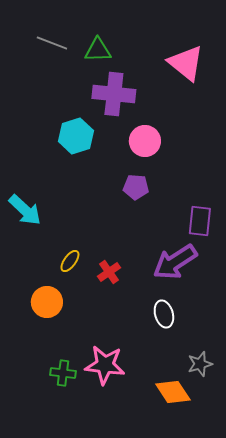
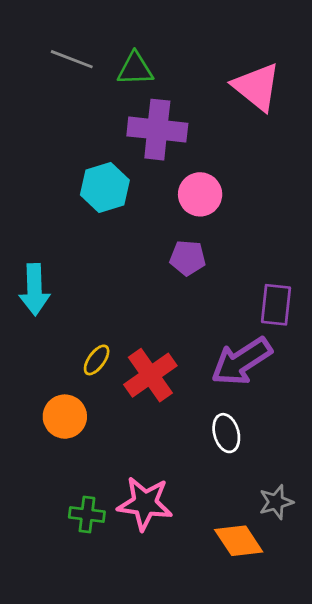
cyan arrow: (25, 210) -> (34, 290), turned 45
red cross: (109, 272) -> (150, 375), size x1.6

